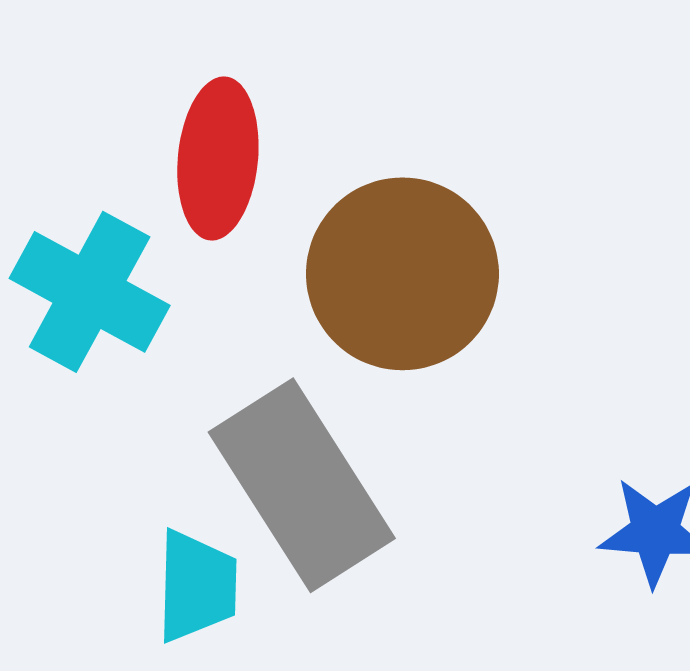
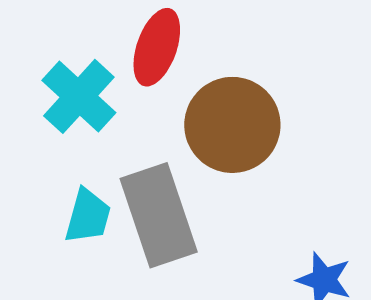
cyan trapezoid: (197, 586) -> (88, 216), moved

